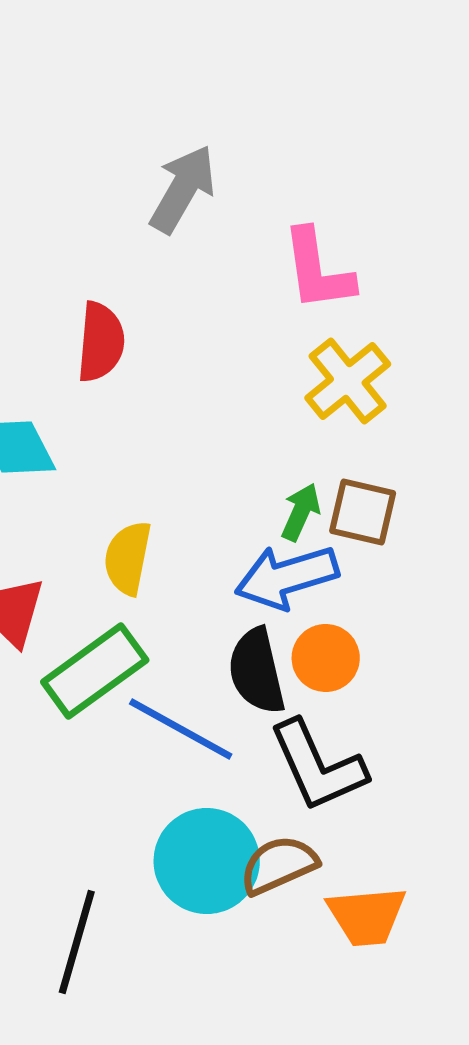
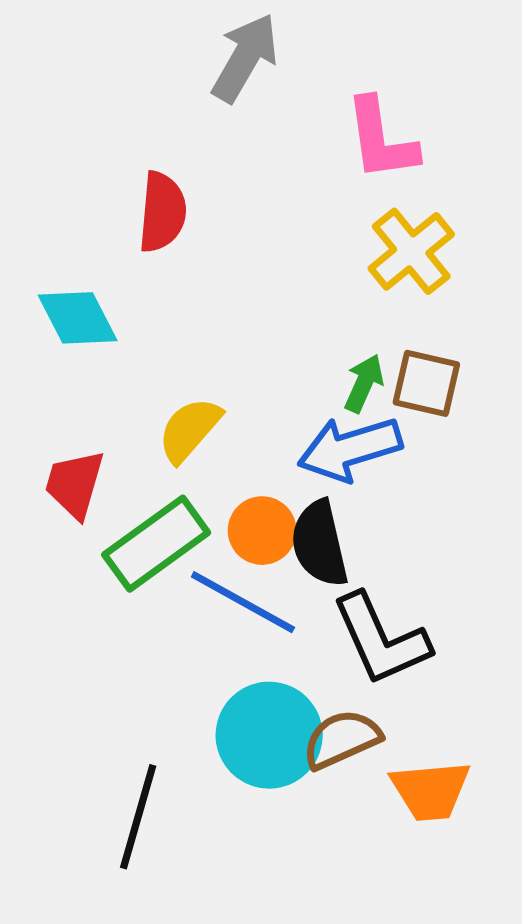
yellow semicircle: (128, 558) -> (190, 430), turned 30
orange circle: (326, 658) -> (262, 531), moved

